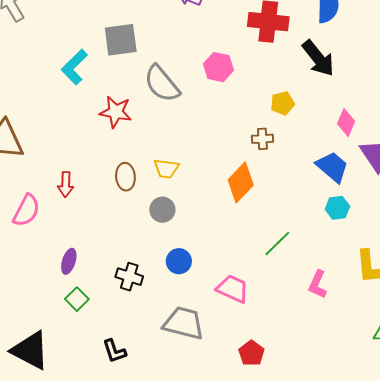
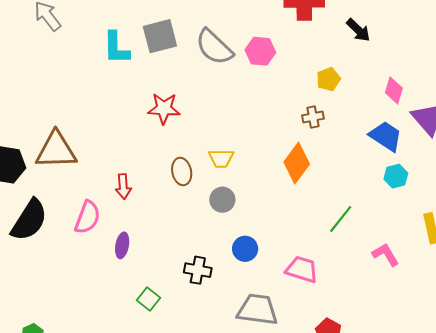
black arrow: (318, 58) -> (358, 30), size x0.7
cyan L-shape: (74, 67) -> (116, 48), moved, turned -39
gray semicircle: (162, 84) -> (214, 47), moved
purple ellipse: (69, 261) -> (122, 245), moved
pink L-shape: (318, 284) -> (386, 255), turned 132

